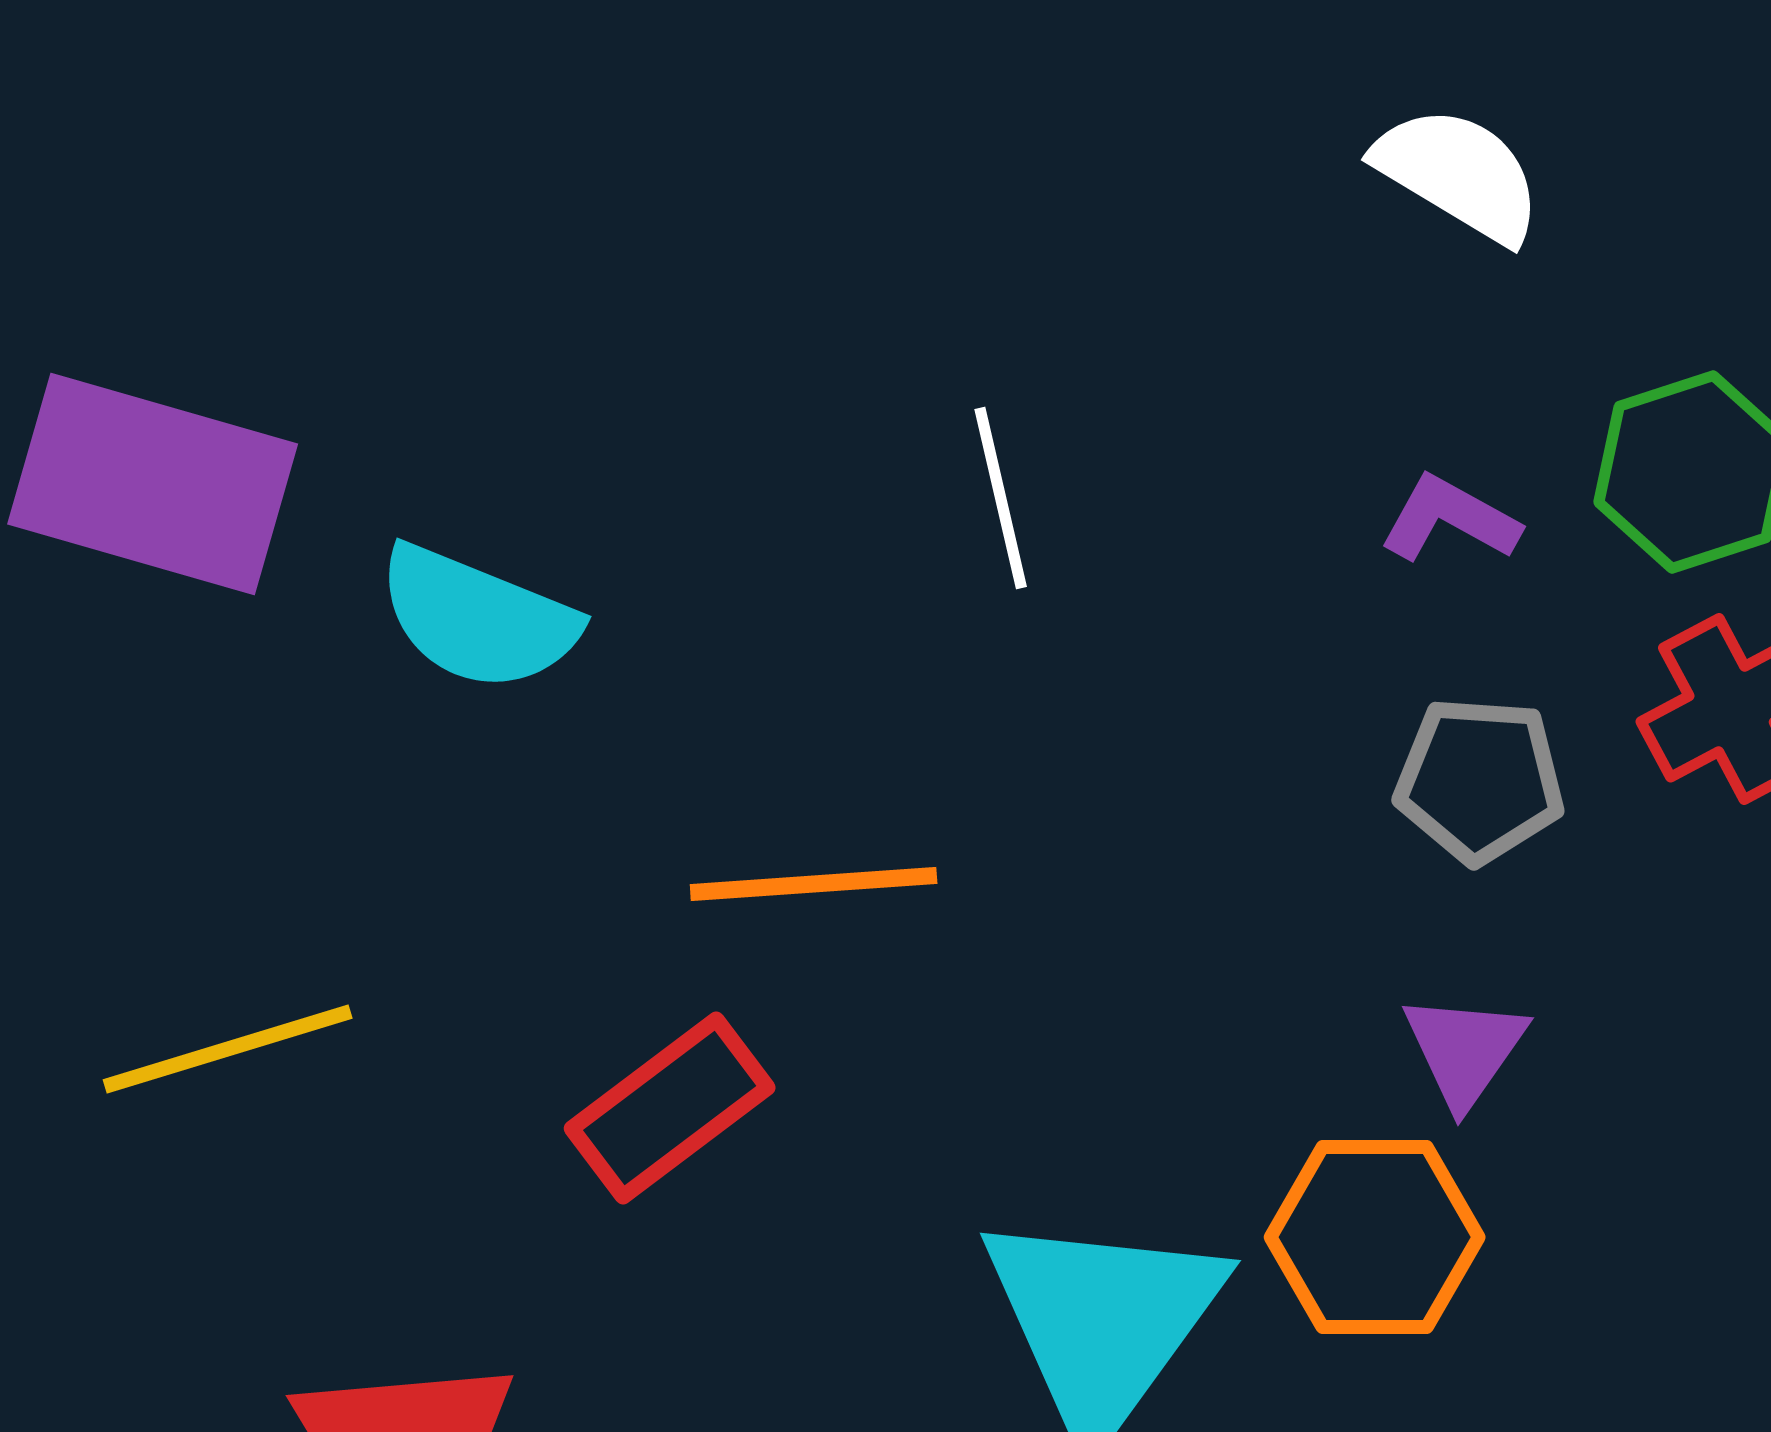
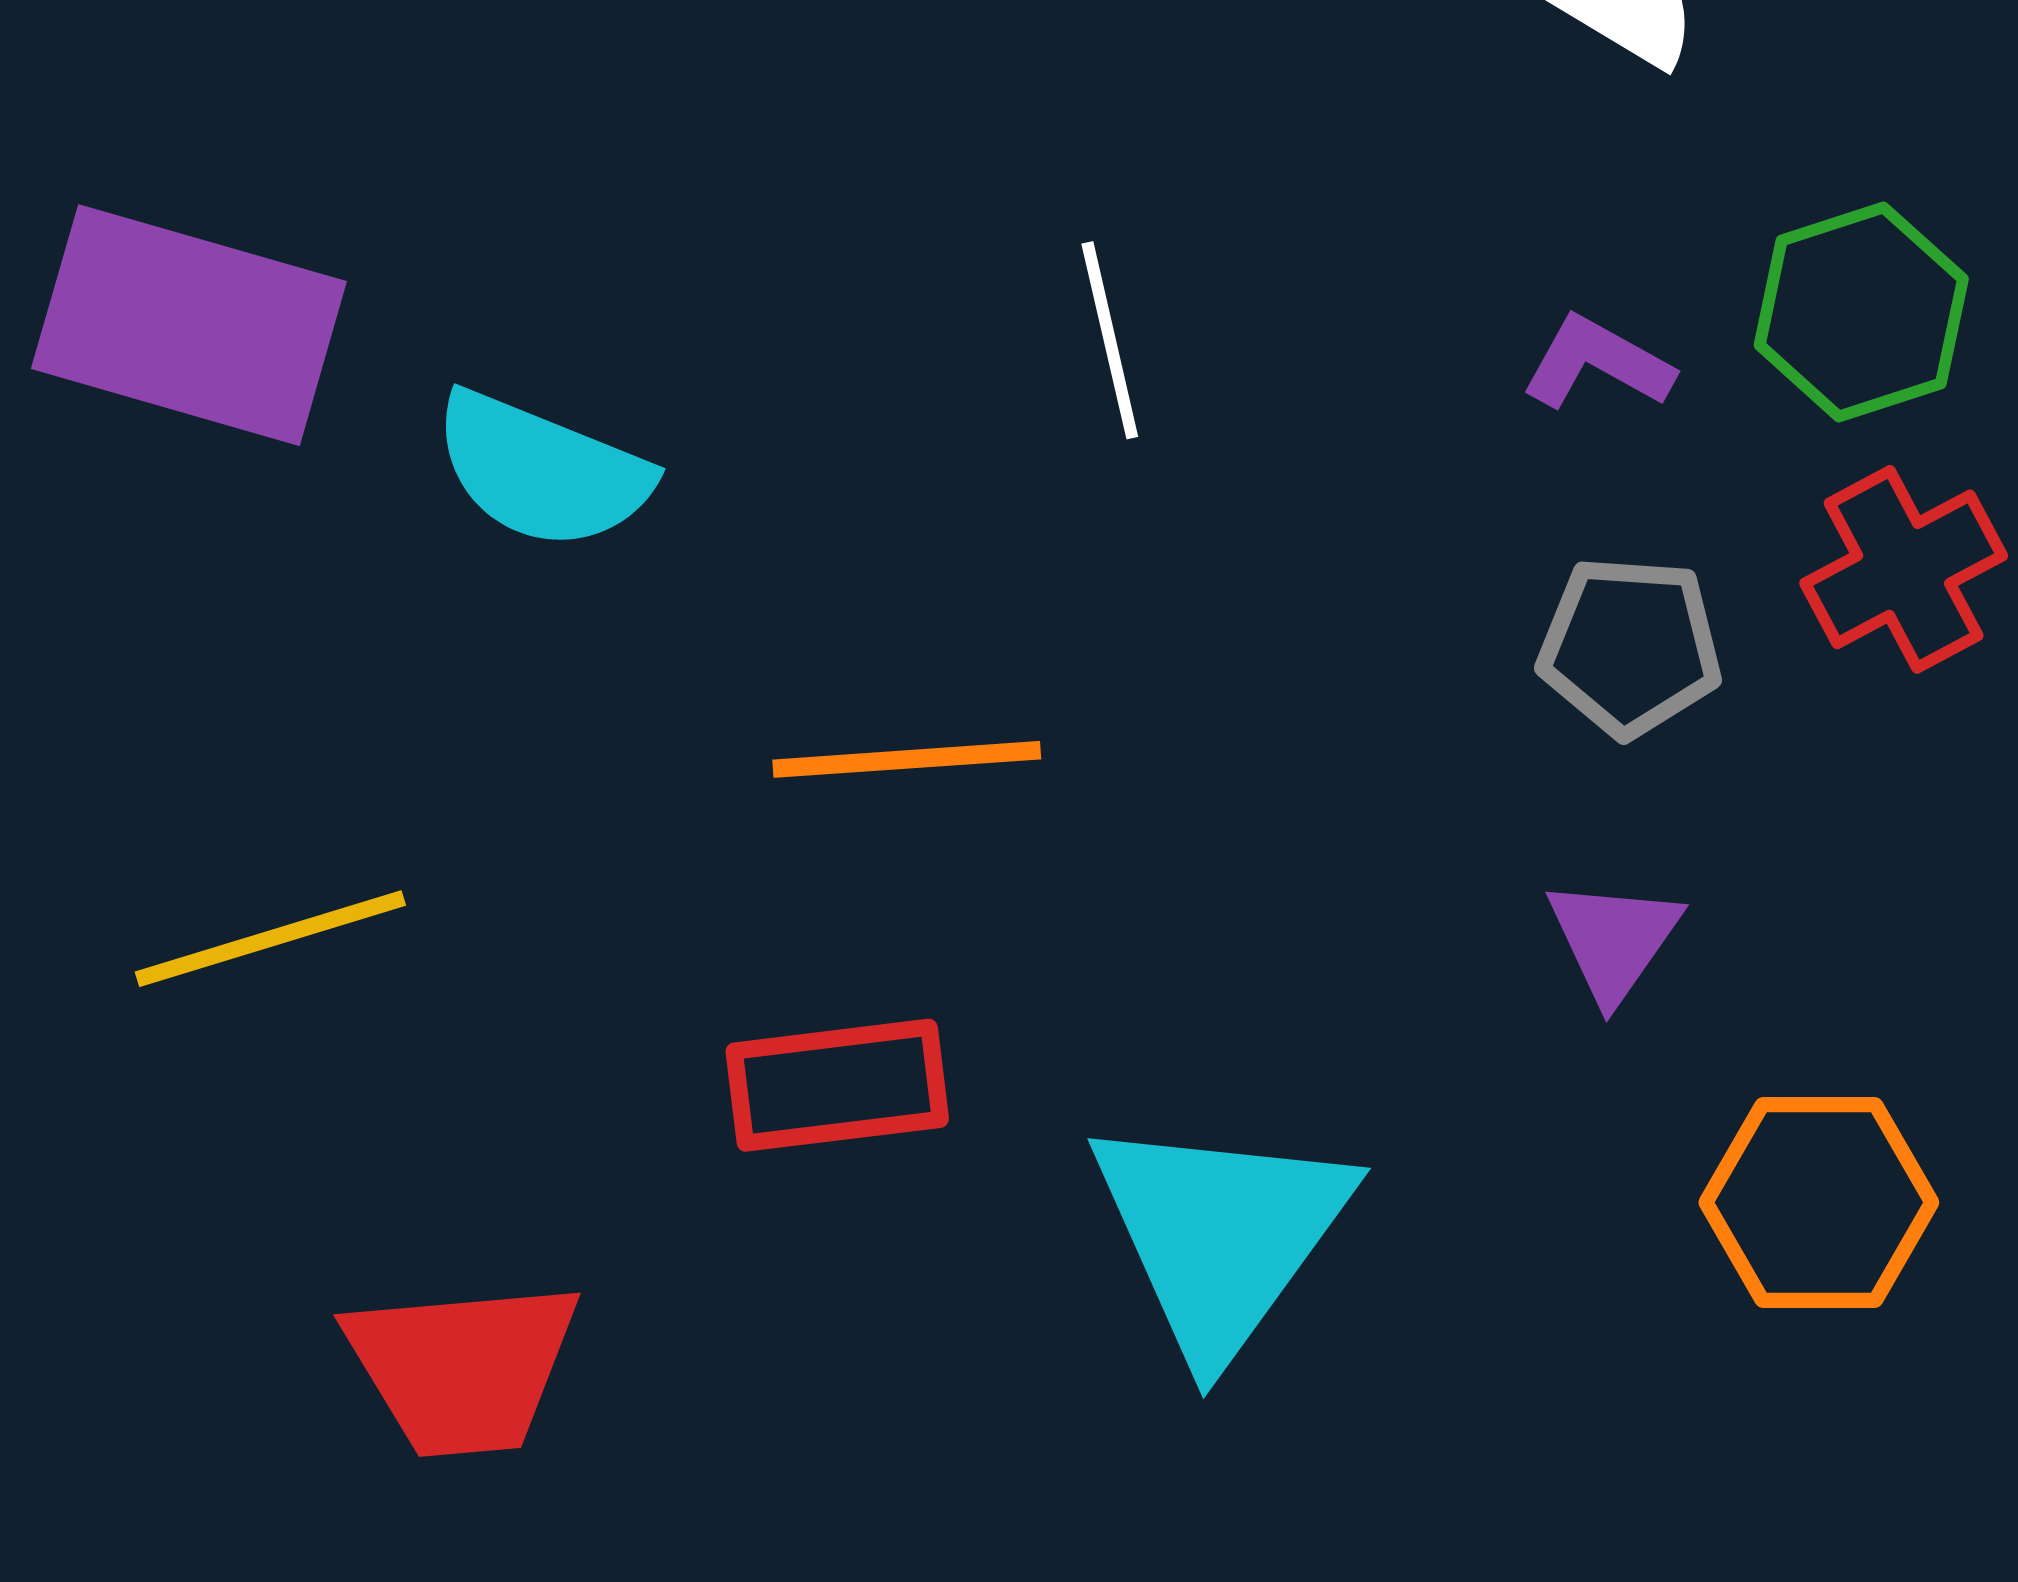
red rectangle: (670, 1108) -> (837, 1085), moved, turned 30
orange hexagon: (1375, 1237) -> (1819, 1202), moved

